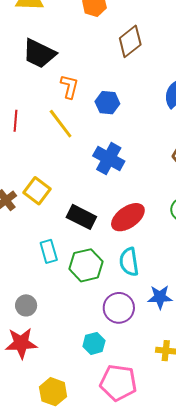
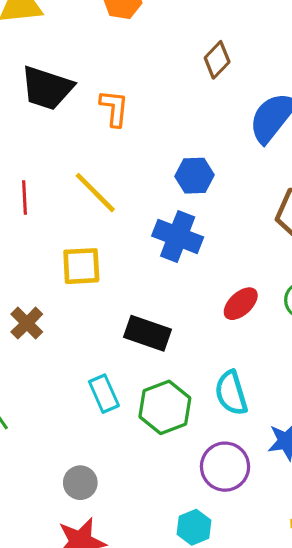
brown diamond: (130, 41) -> (217, 60), moved, size x0.7
orange L-shape: (69, 87) -> (114, 108), moved
blue hexagon: (107, 103) -> (194, 176), moved
yellow square: (37, 191) -> (81, 266), moved, turned -32
red ellipse: (128, 217) -> (241, 304), moved, size x0.7

